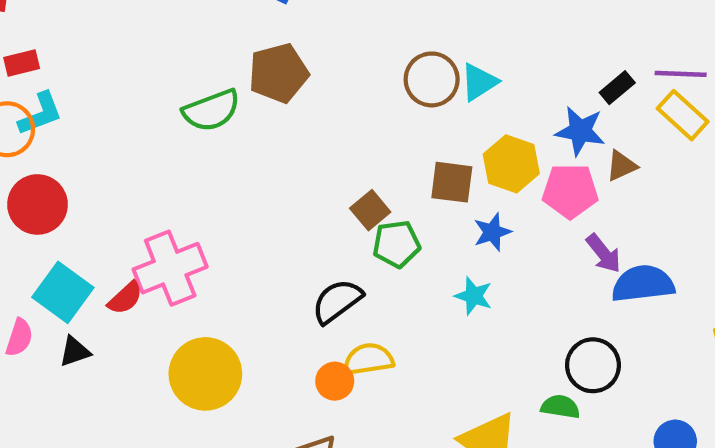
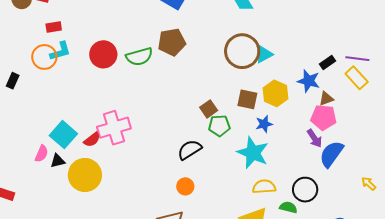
brown circle: (432, 79) -> (242, 51), size x1.4
pink pentagon: (570, 191) -> (324, 117), moved
red circle: (37, 204) -> (103, 54), moved
blue semicircle: (643, 284) -> (331, 154), turned -52
cyan star: (474, 296) -> (253, 153), size x1.8
black triangle: (75, 351) -> (58, 161), moved
yellow semicircle: (368, 359) -> (264, 187), moved
yellow circle: (205, 374) -> (85, 175), moved

